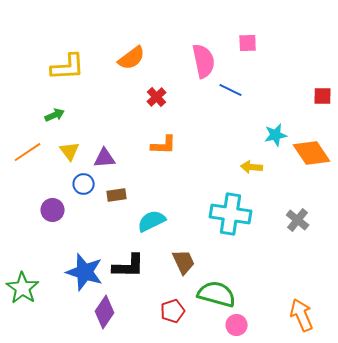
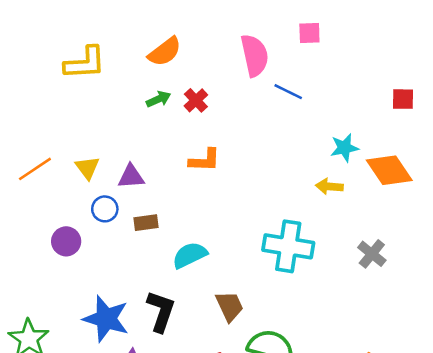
green arrow: (55, 115) -> (158, 99), moved
yellow arrow: (252, 167) -> (329, 186), moved
black L-shape: (129, 266) -> (161, 311), turned -72

